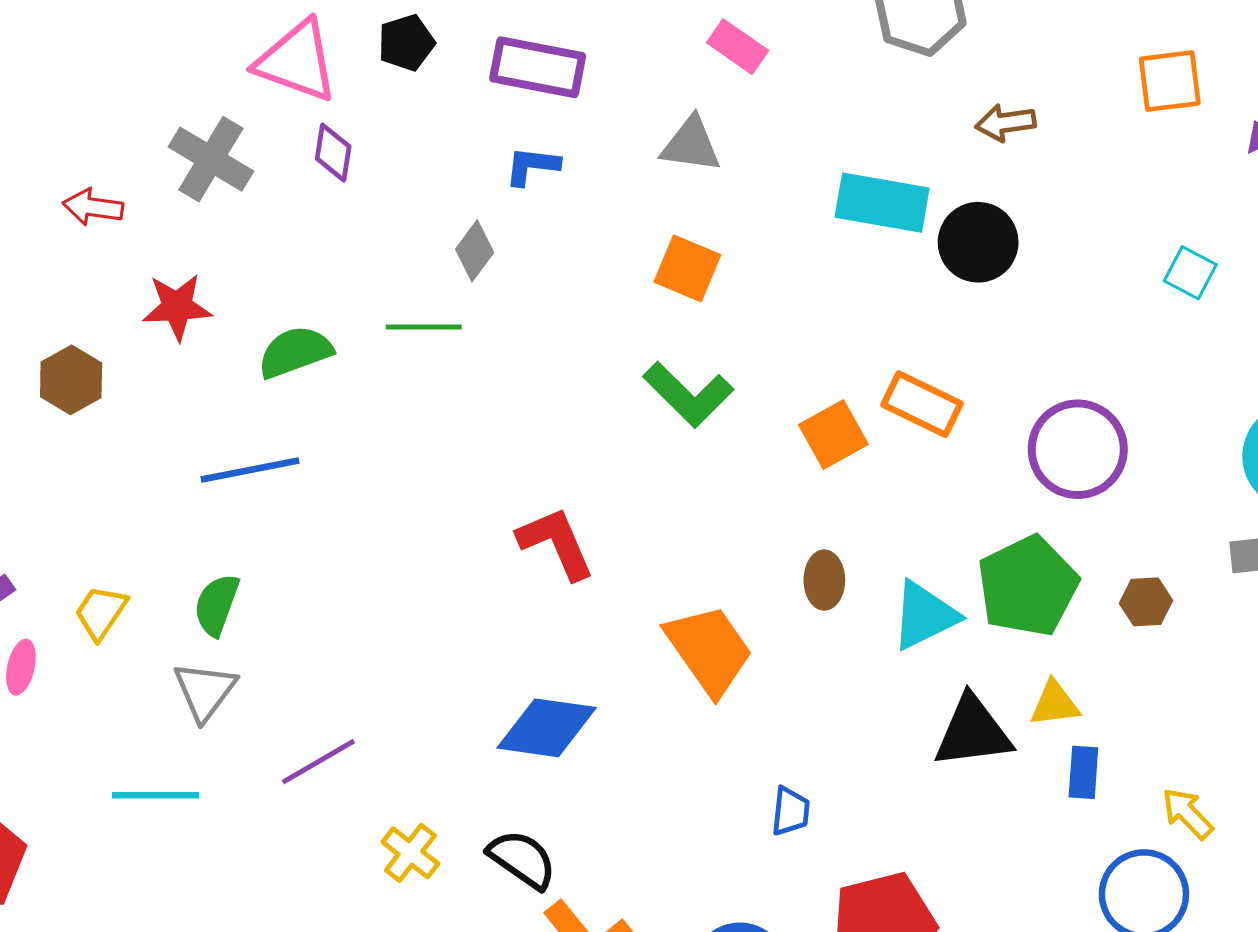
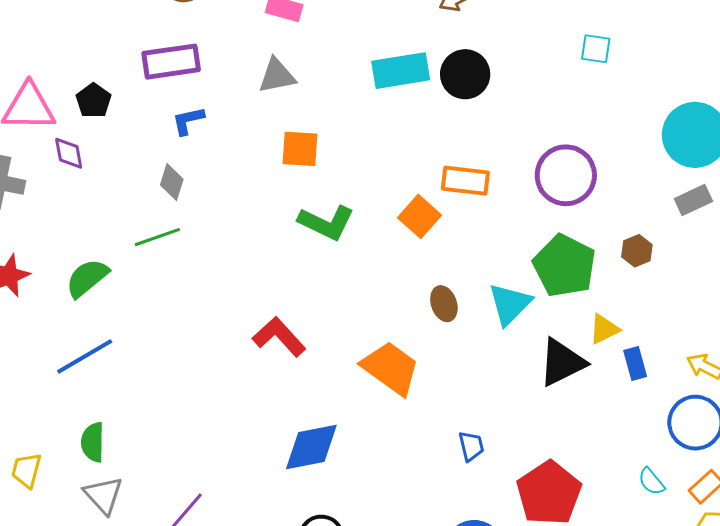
black pentagon: (406, 43) -> (94, 101), moved

